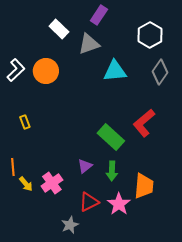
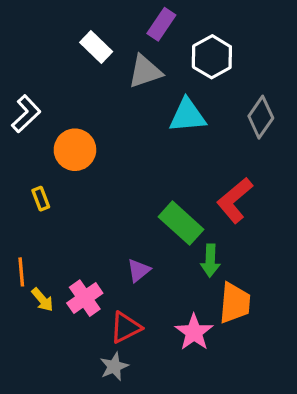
white hexagon: (150, 35) -> (212, 57), moved
orange circle: (46, 71) -> (75, 150), moved
green arrow: (112, 171) -> (210, 261), moved
red triangle: (89, 202) -> (126, 327), moved

